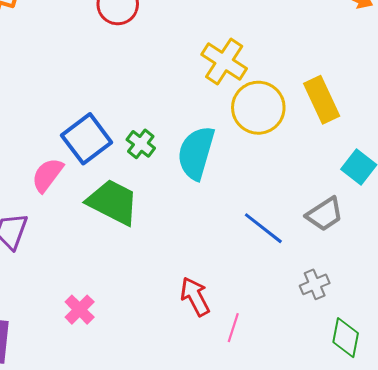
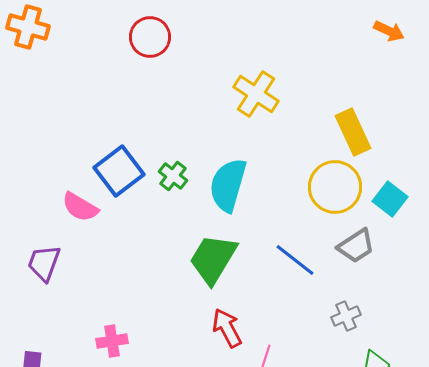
yellow circle: (258, 108) -> (335, 187), moved
pink semicircle: (47, 175) -> (80, 207), turned -96
green trapezoid: (113, 202) -> (213, 259), moved, turned -86
pink cross: (80, 310) -> (112, 341), turned 36

